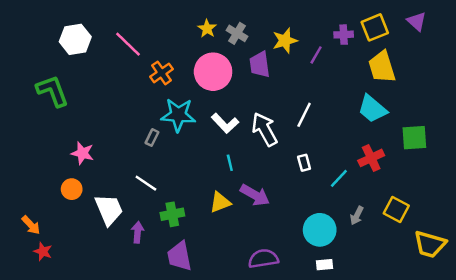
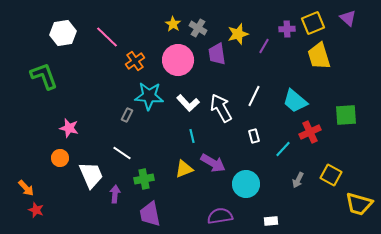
cyan trapezoid: (372, 109) -> (295, 101), moved
cyan circle: (320, 230) -> (246, 184), moved

